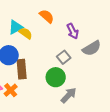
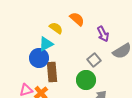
cyan triangle: (16, 27) -> (46, 44), moved
yellow semicircle: (26, 33) -> (56, 28), moved

